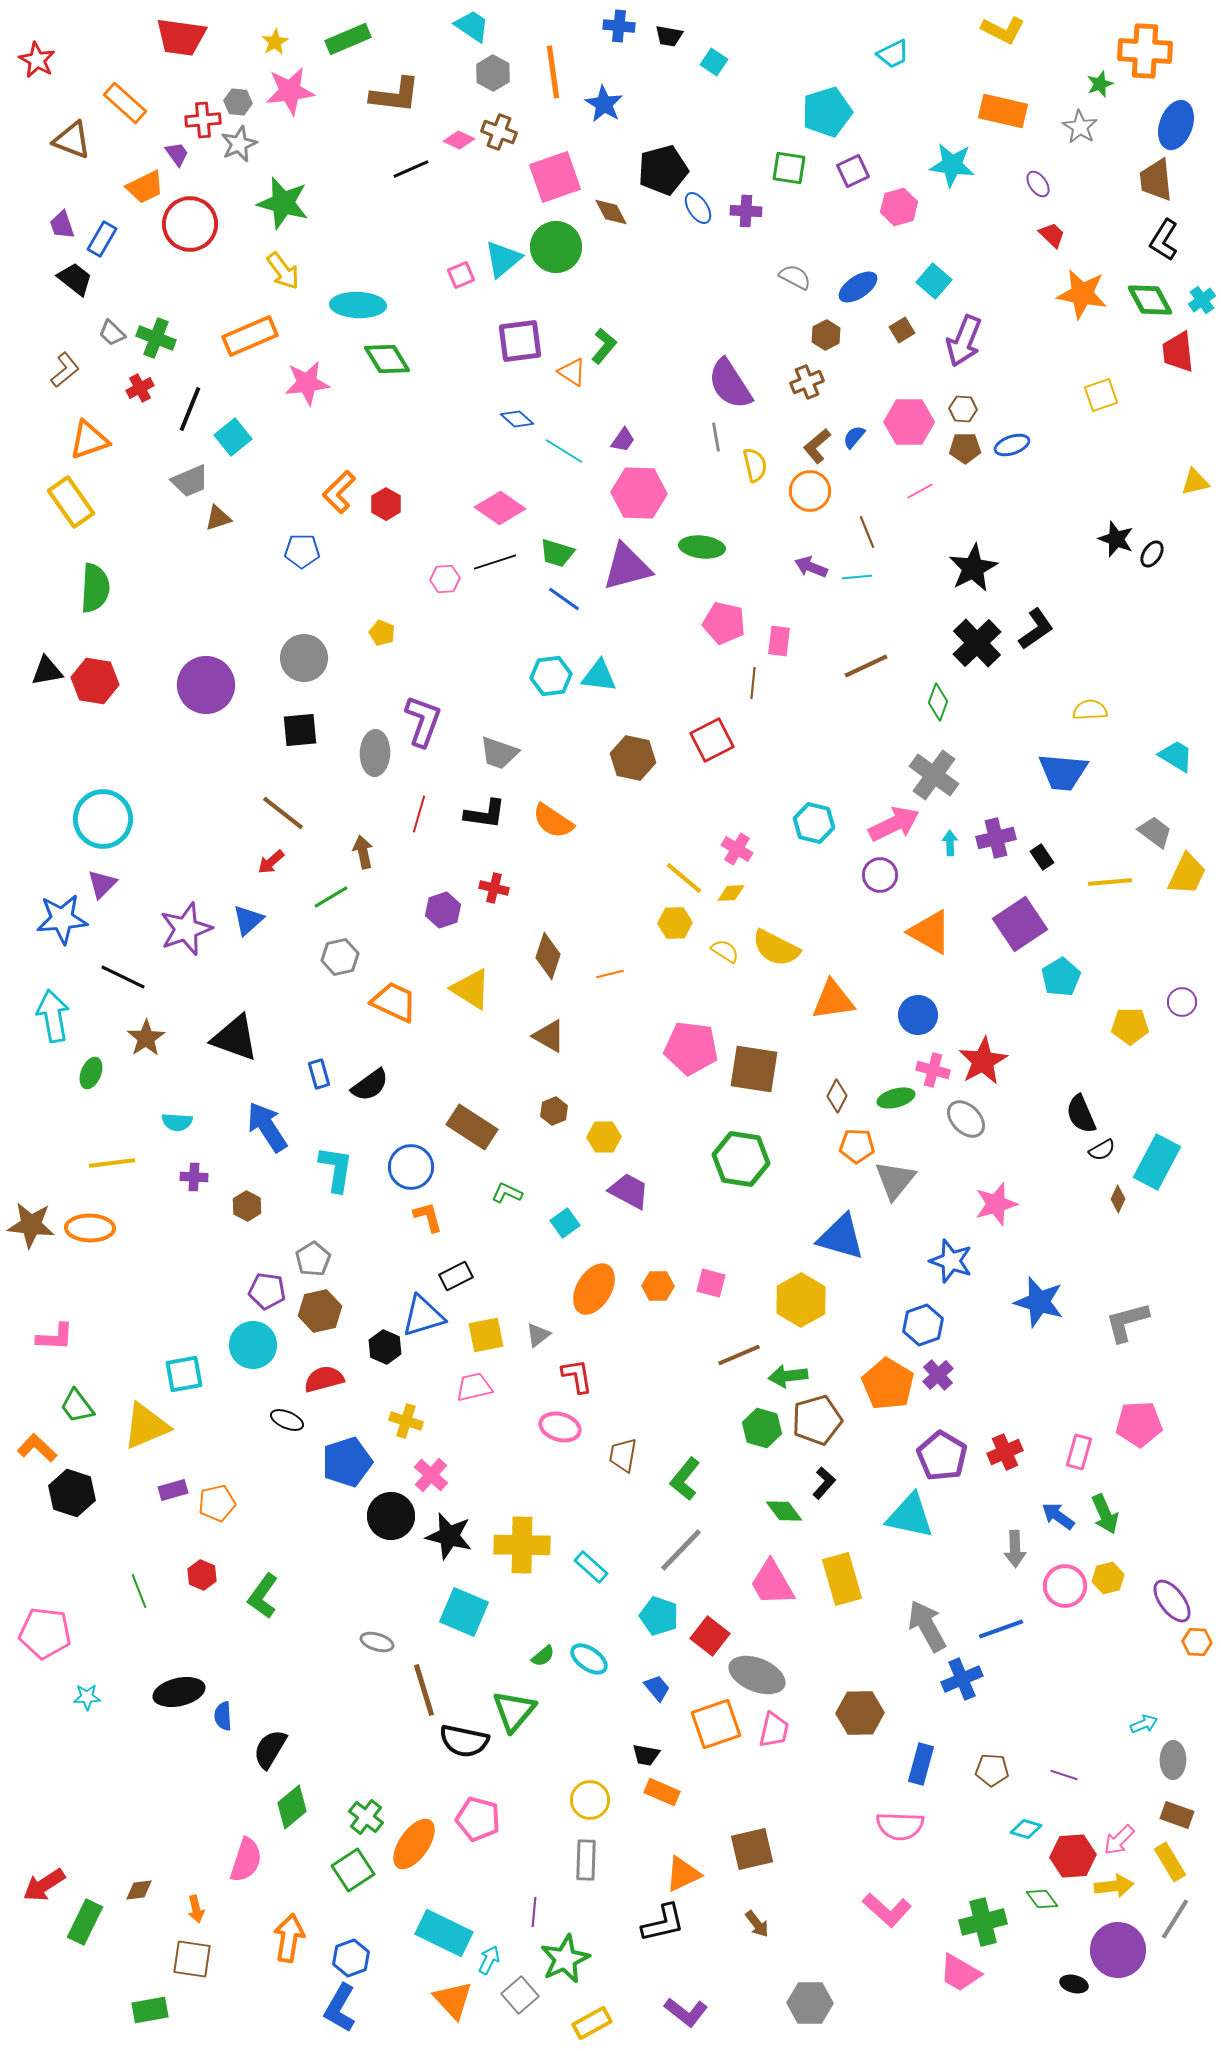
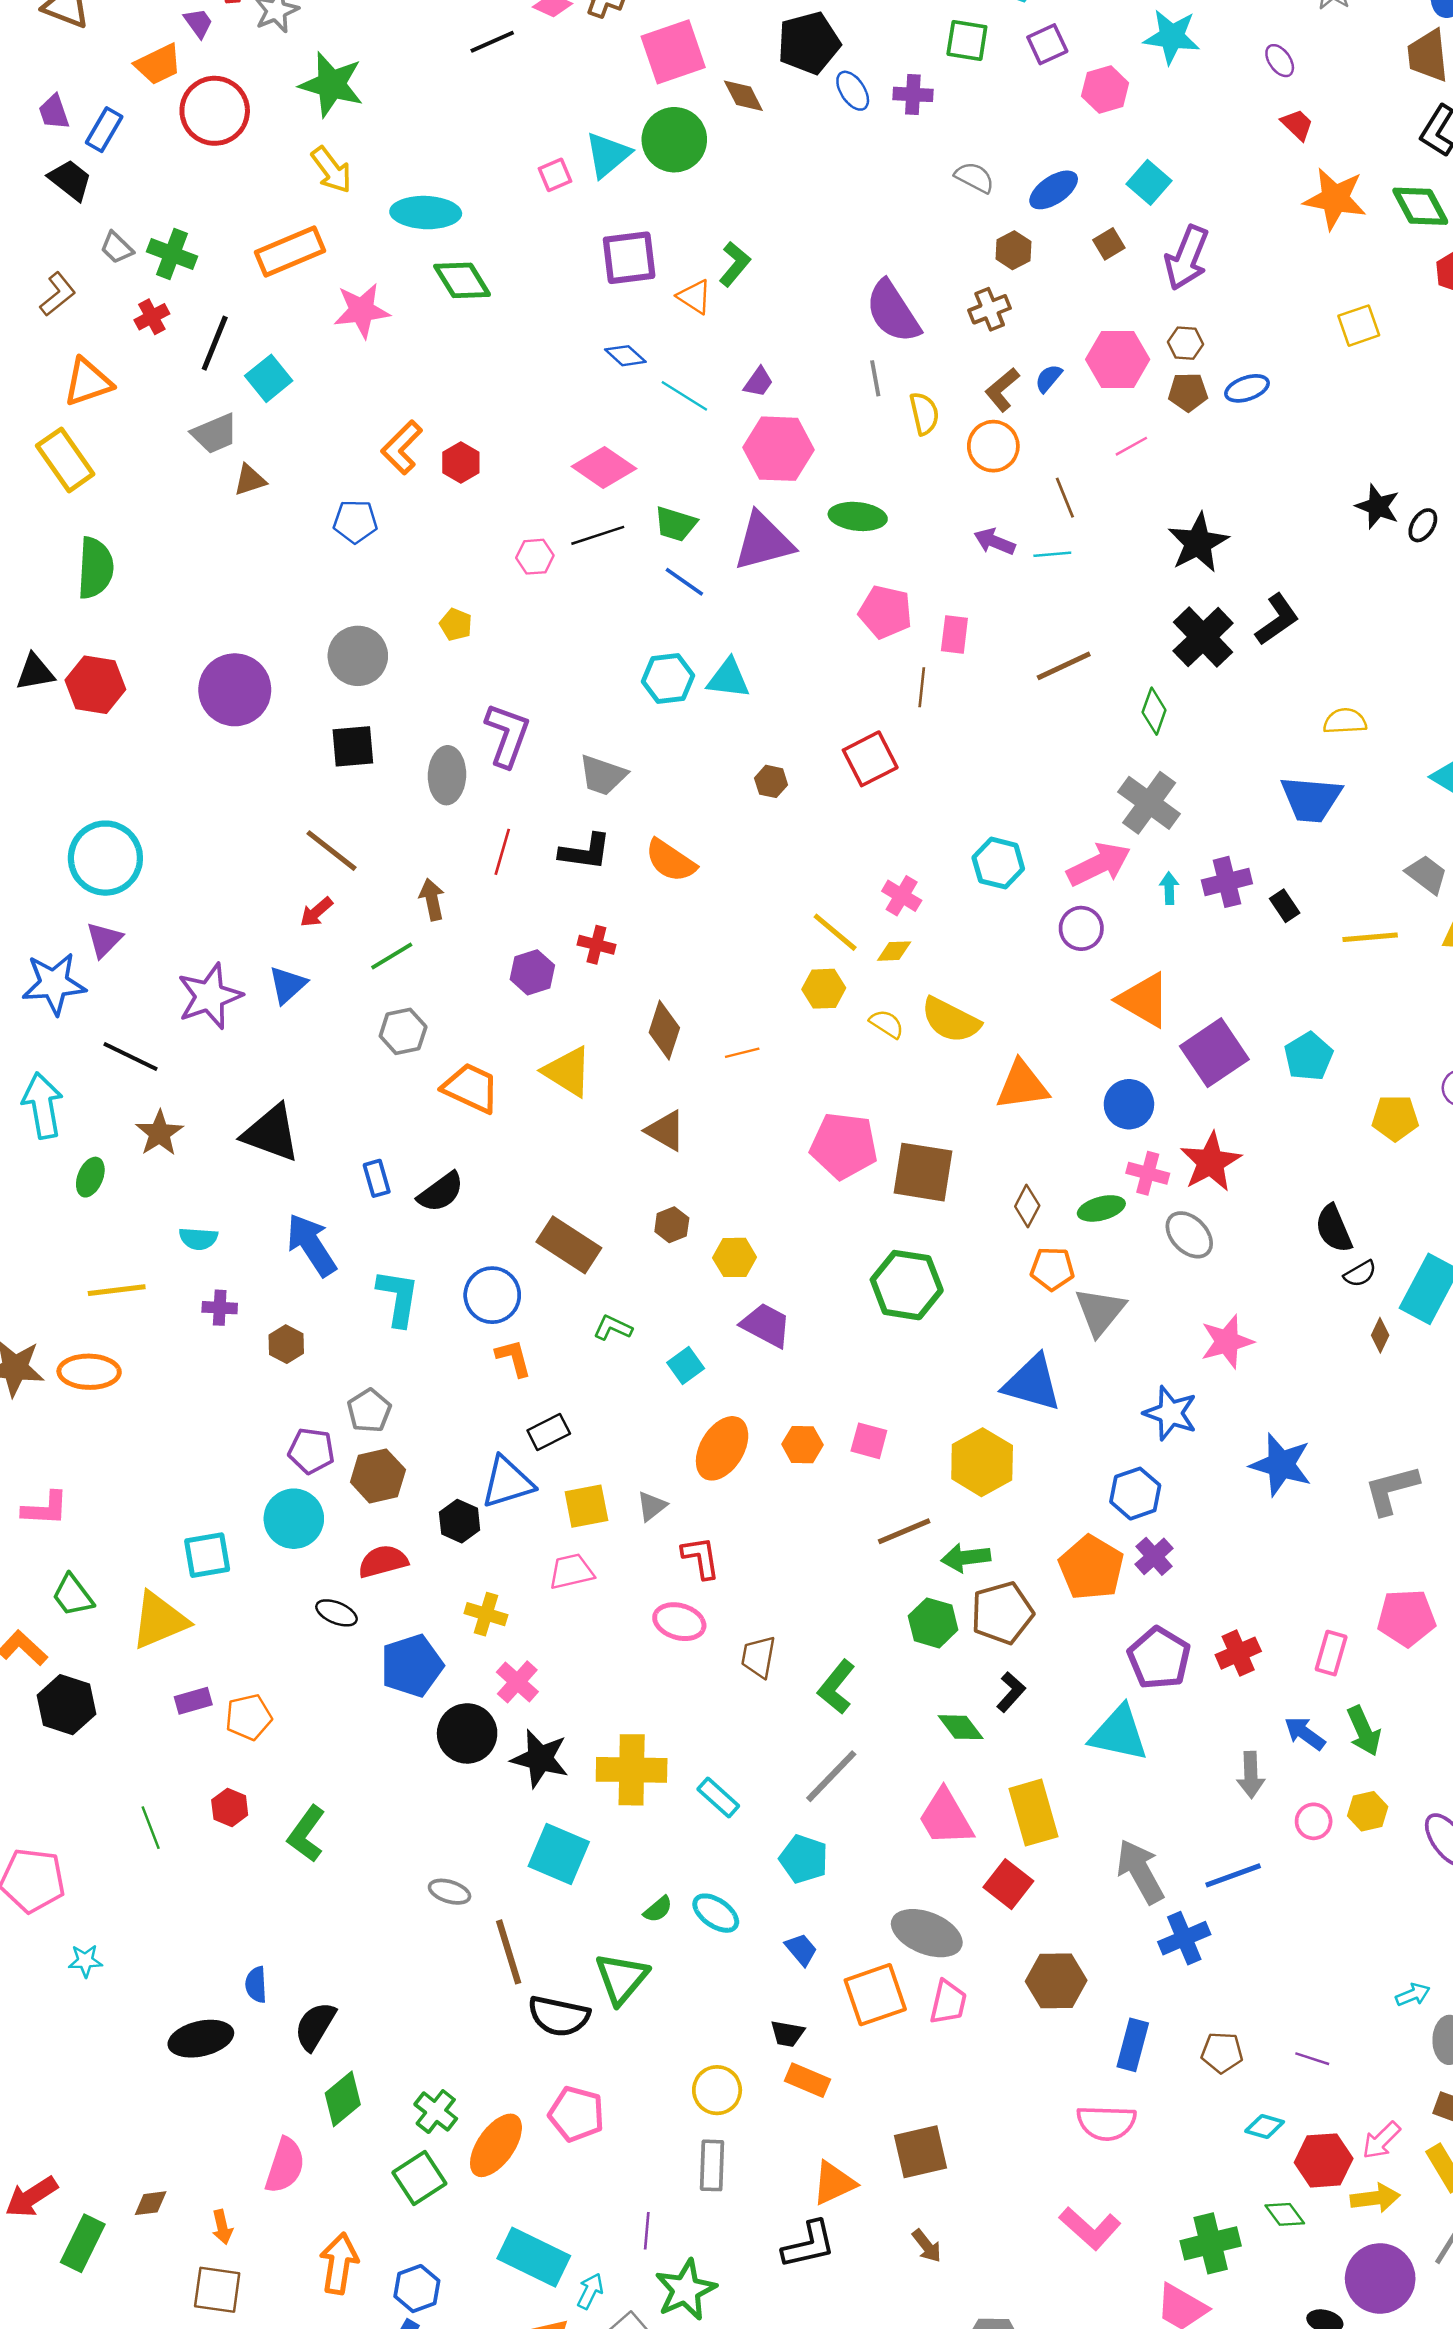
brown hexagon: (633, 758) -> (771, 781), size x0.6
purple square: (1020, 924) -> (1214, 1053), moved
pink circle: (1065, 1586) -> (1314, 1821), size x0.7
red square: (710, 1636) -> (1008, 1884), moved
black ellipse: (179, 1692) -> (201, 2039), moved

